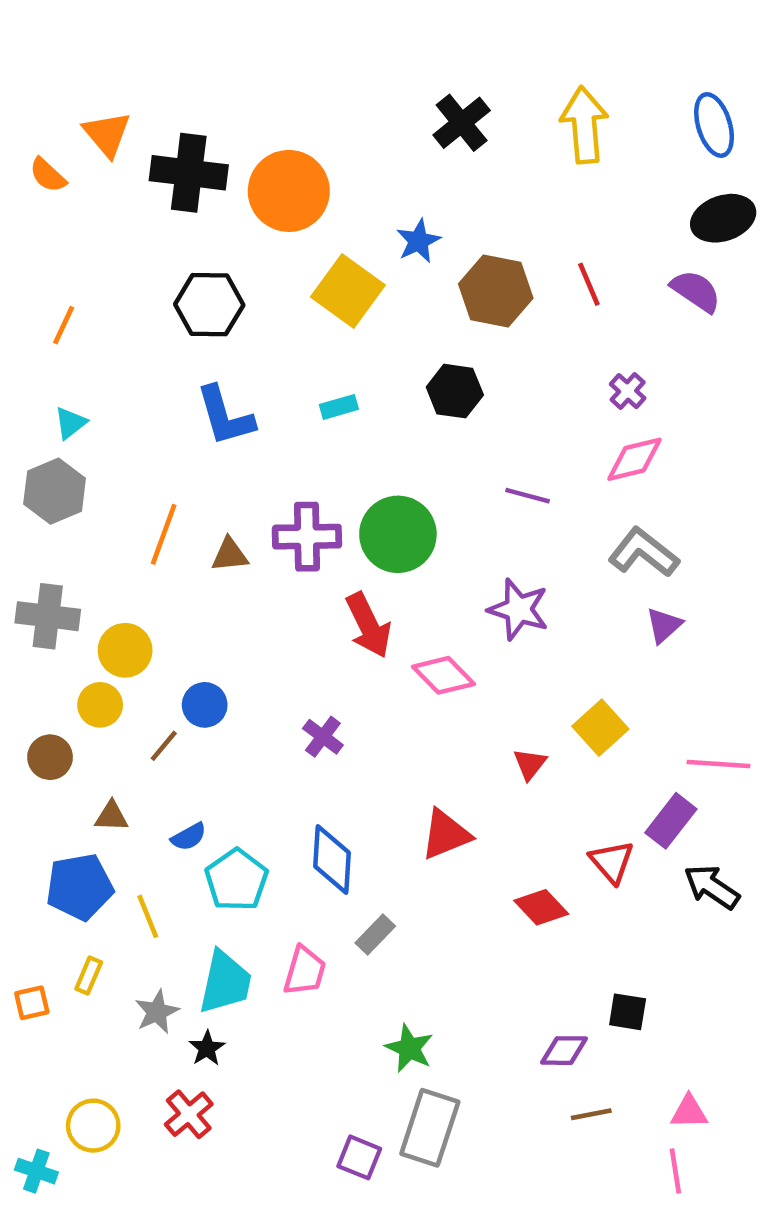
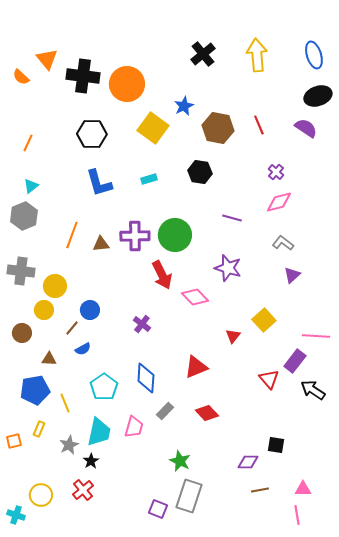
gray L-shape: (644, 553) -> (283, 243), size x0.7
blue semicircle: (189, 837) -> (83, 349), moved
red diamond: (541, 907) -> (207, 413), moved

